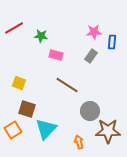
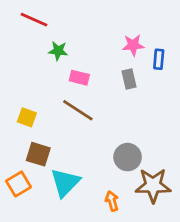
red line: (14, 28) -> (34, 20), moved, turned 54
gray rectangle: (91, 56) -> (129, 79), turned -48
brown line: (67, 85) -> (78, 110), moved

